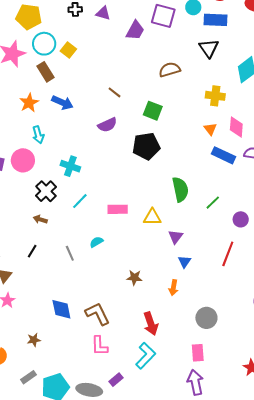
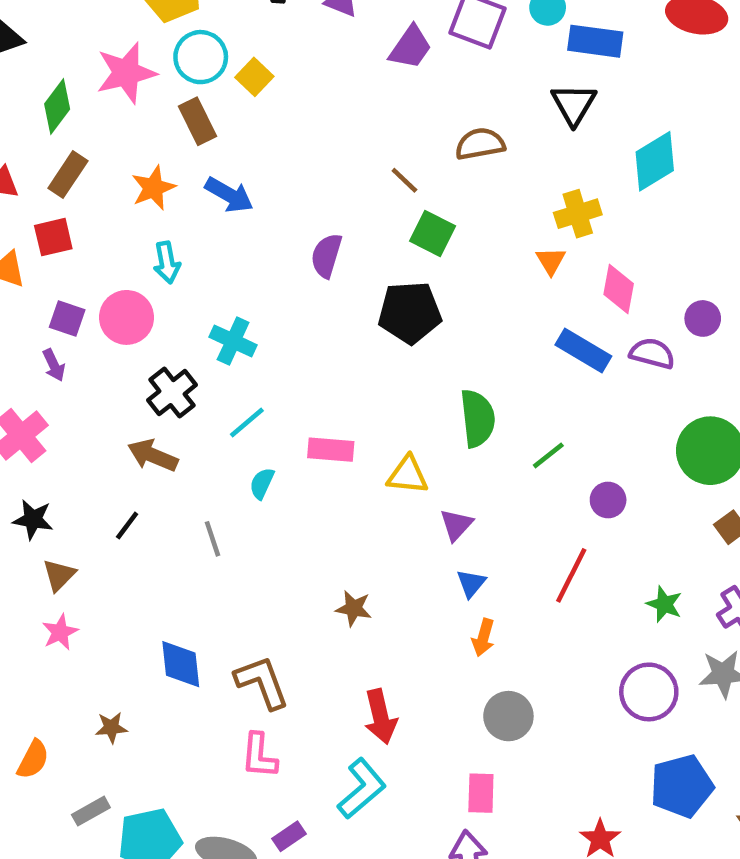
brown line: (114, 92) -> (404, 180), moved
yellow cross: (215, 96) -> (578, 214), turned -30
purple semicircle: (107, 125) -> (326, 256), turned 126
orange triangle: (210, 129) -> (551, 261), moved
brown arrow: (40, 219) -> (153, 455), size x1.5
cyan semicircle: (96, 242) -> (262, 483), moved, turned -40
orange arrow: (173, 288) -> (483, 638), moved

